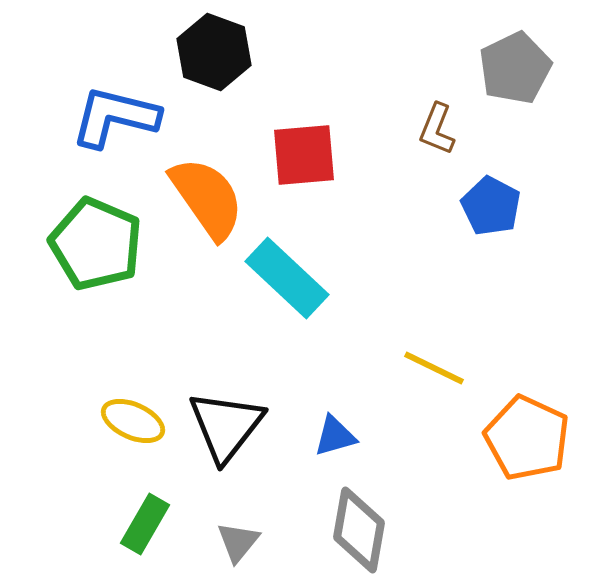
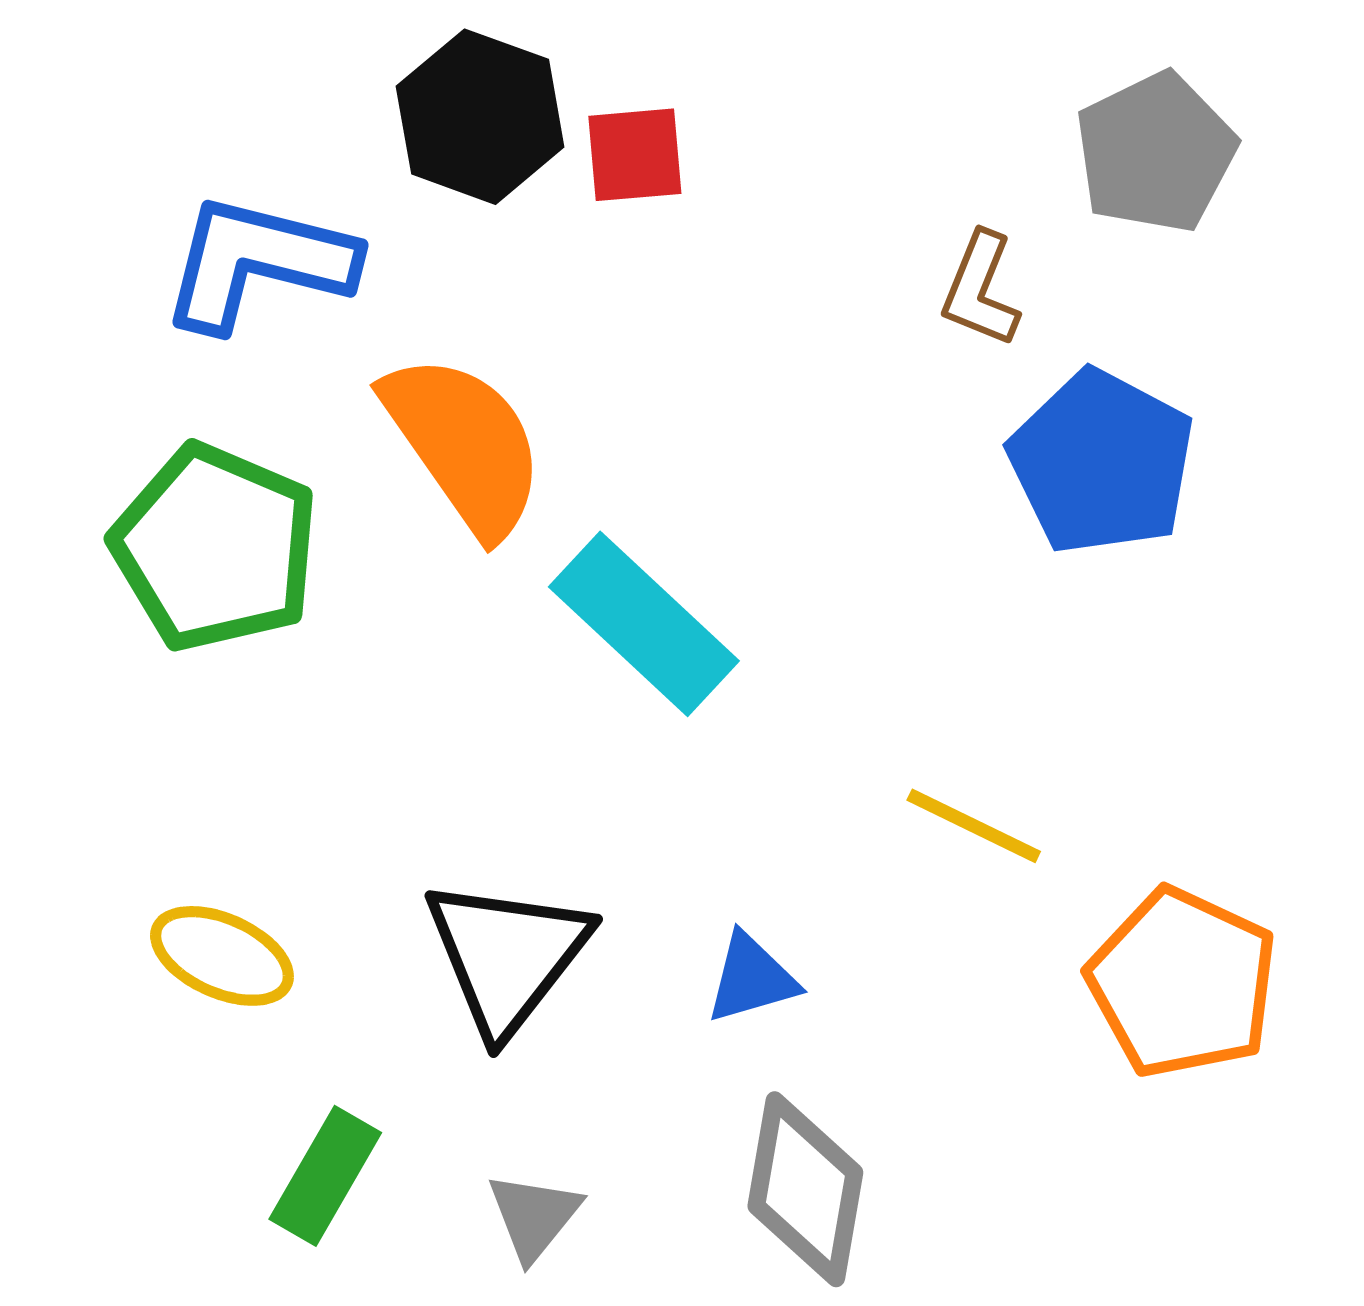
red square: (304, 155) -> (635, 155), moved, size x0.7
blue pentagon: (491, 206) -> (1102, 462), size x1.4
yellow ellipse: (133, 421) -> (222, 956), moved

